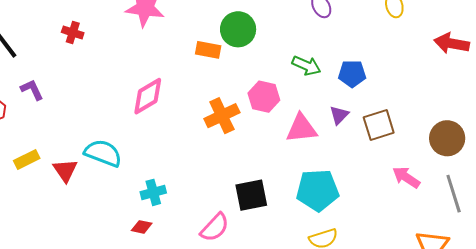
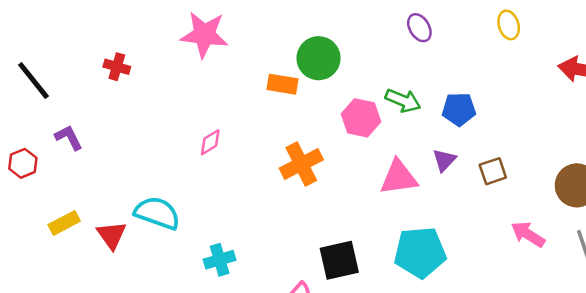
pink diamond: (148, 96) -> (210, 142), size x0.6
pink hexagon: (264, 97) -> (361, 118), moved
brown square: (379, 125) -> (493, 171), size x0.7

